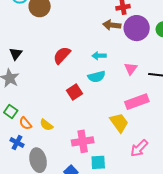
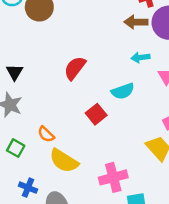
cyan arrow: (99, 56) -> (140, 57), moved
orange semicircle: (25, 123) -> (46, 134), moved
yellow semicircle: (46, 125) -> (64, 161), size x1.6

